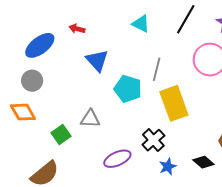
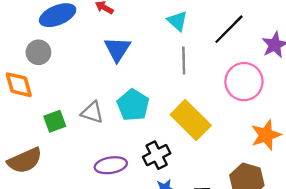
gray line: (157, 69) -> (184, 60), moved, turned -30
cyan pentagon: (128, 89) -> (133, 105), moved
yellow rectangle: (174, 103) -> (191, 120), turned -40

